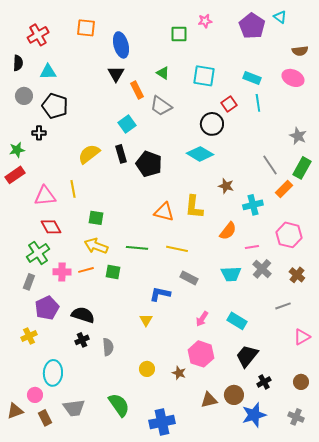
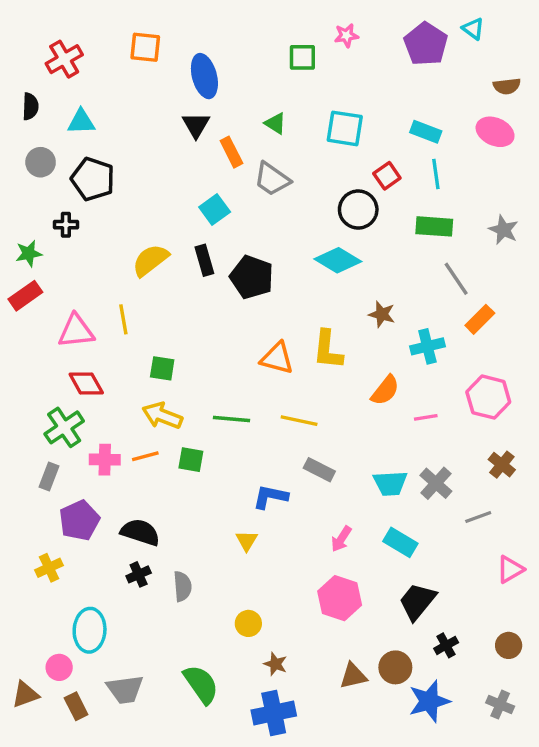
green rectangle: (302, 168) -> (434, 226), moved, turned 65
gray cross: (262, 269) -> (436, 483), moved
cyan trapezoid: (231, 274) -> (390, 483), moved
brown star: (179, 373) -> (275, 664), moved

